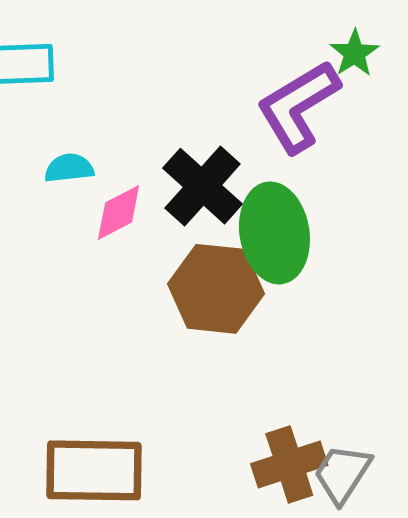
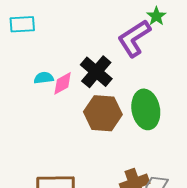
cyan semicircle: (69, 168) -> (44, 78), moved
green ellipse: (274, 233) -> (146, 109), moved

